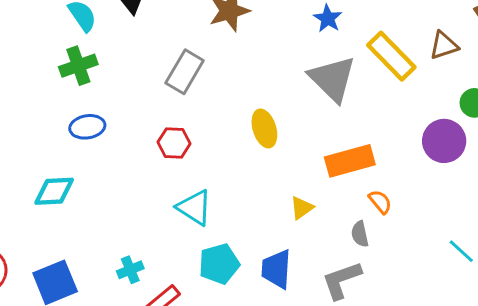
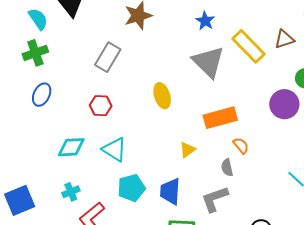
blue ellipse: (87, 127) -> (42, 95), turned -55
cyan diamond: (54, 191) -> (71, 147), moved

